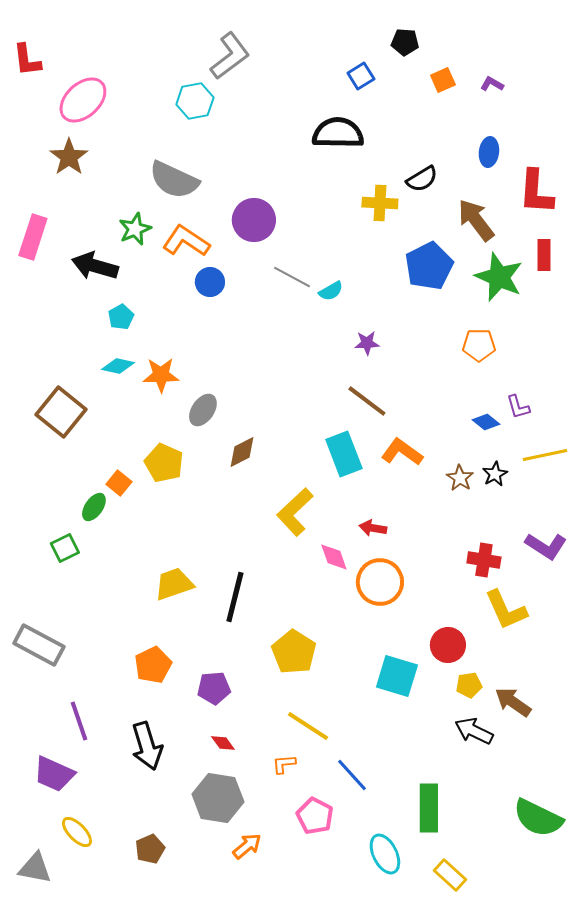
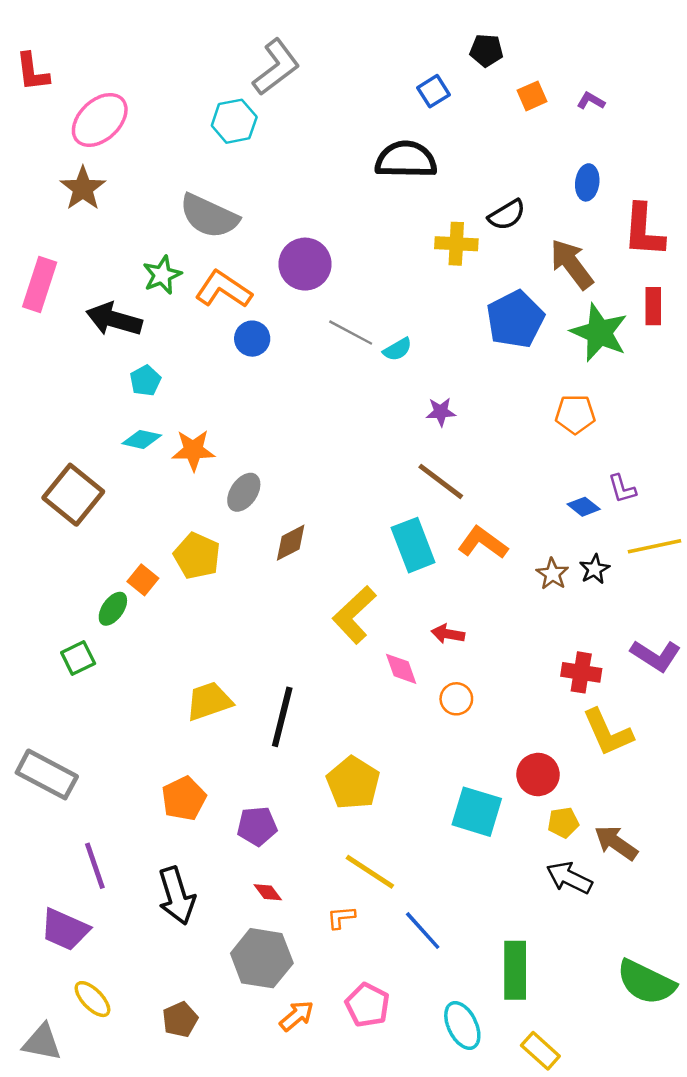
orange circle: (380, 582) -> (456, 699), size x0.6
pink pentagon: (315, 816) -> (367, 1005), moved

